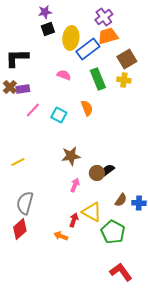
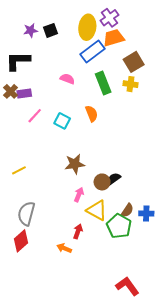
purple star: (45, 12) -> (31, 30), moved
yellow ellipse: (71, 38) -> (87, 27), moved
yellow triangle: (92, 212) -> (97, 210), moved
green pentagon: (113, 232) -> (119, 226), moved

